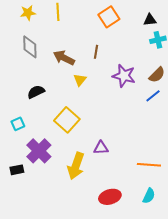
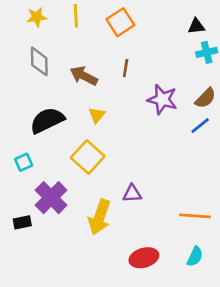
orange square: (109, 17) -> (120, 22), moved
yellow triangle: (80, 80) -> (97, 115), moved
black semicircle: (36, 92) -> (47, 120), size x1.5

